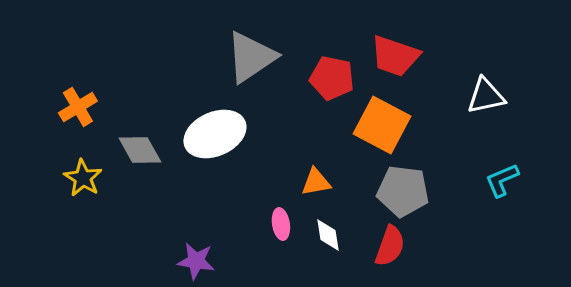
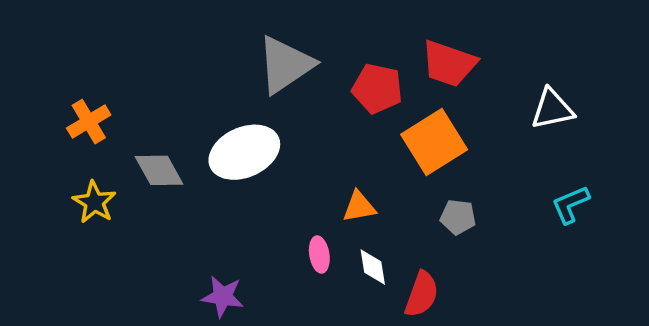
orange square: (382, 125) -> (434, 142), turned 30
gray pentagon: (403, 191) -> (458, 217), size x0.6
red semicircle: (390, 246) -> (422, 294), moved

